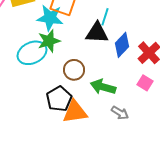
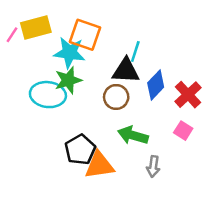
cyan ellipse: (32, 53) -> (48, 95), turned 32
brown circle: (74, 70) -> (116, 97), moved
gray arrow: (120, 113) -> (153, 166), turned 66

